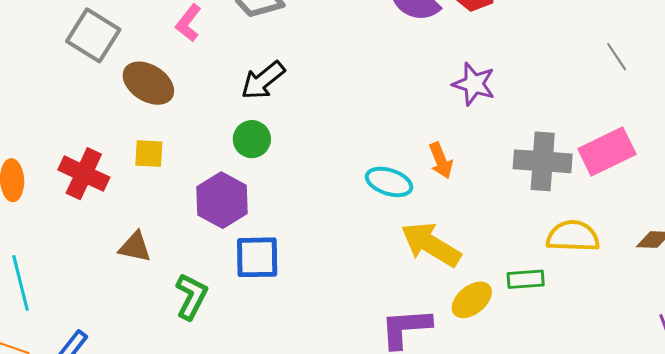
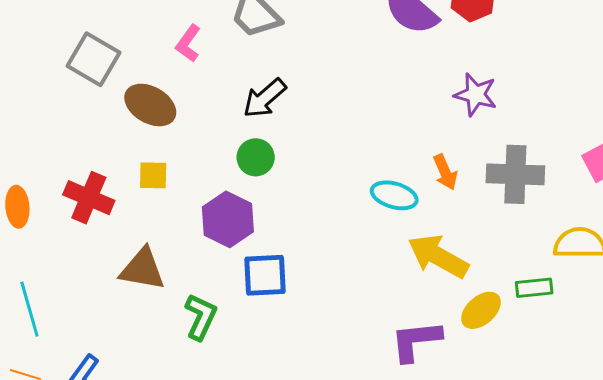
gray cross: (543, 161) -> (515, 174), moved
brown triangle: (135, 247) -> (143, 269), size x1.4

